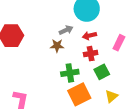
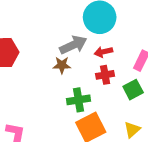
gray arrow: (66, 30) -> (73, 45), size x1.5
green square: (102, 72) -> (133, 90), moved

